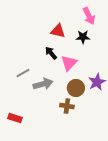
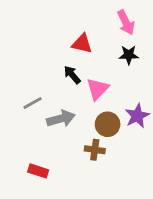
black star: (83, 37) -> (129, 55), moved
red rectangle: (15, 118) -> (38, 171), moved

